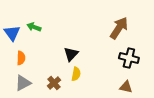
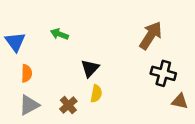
green arrow: (34, 27) -> (60, 34), moved
brown triangle: (126, 87) -> (180, 101), moved

